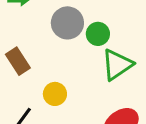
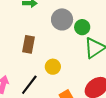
brown rectangle: (18, 61) -> (29, 44), turned 42

